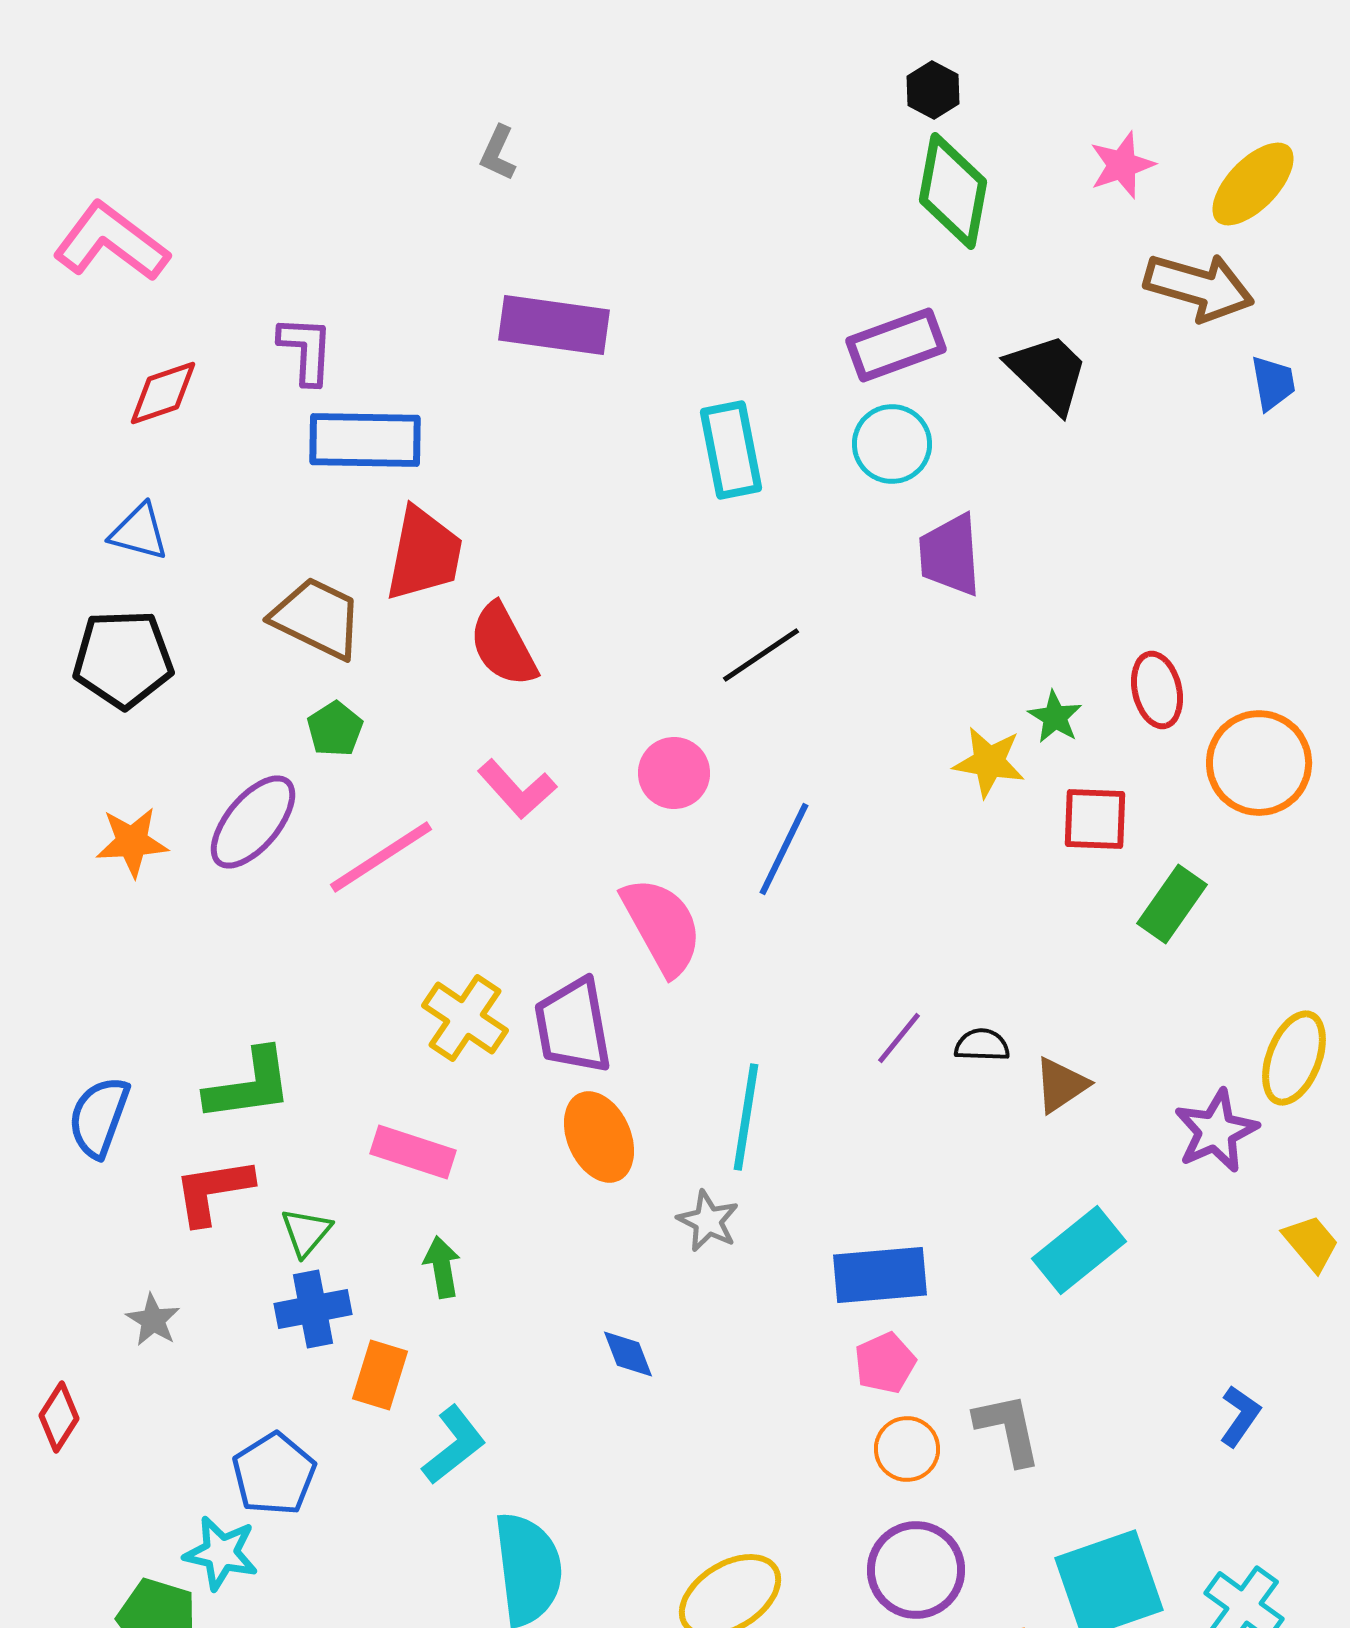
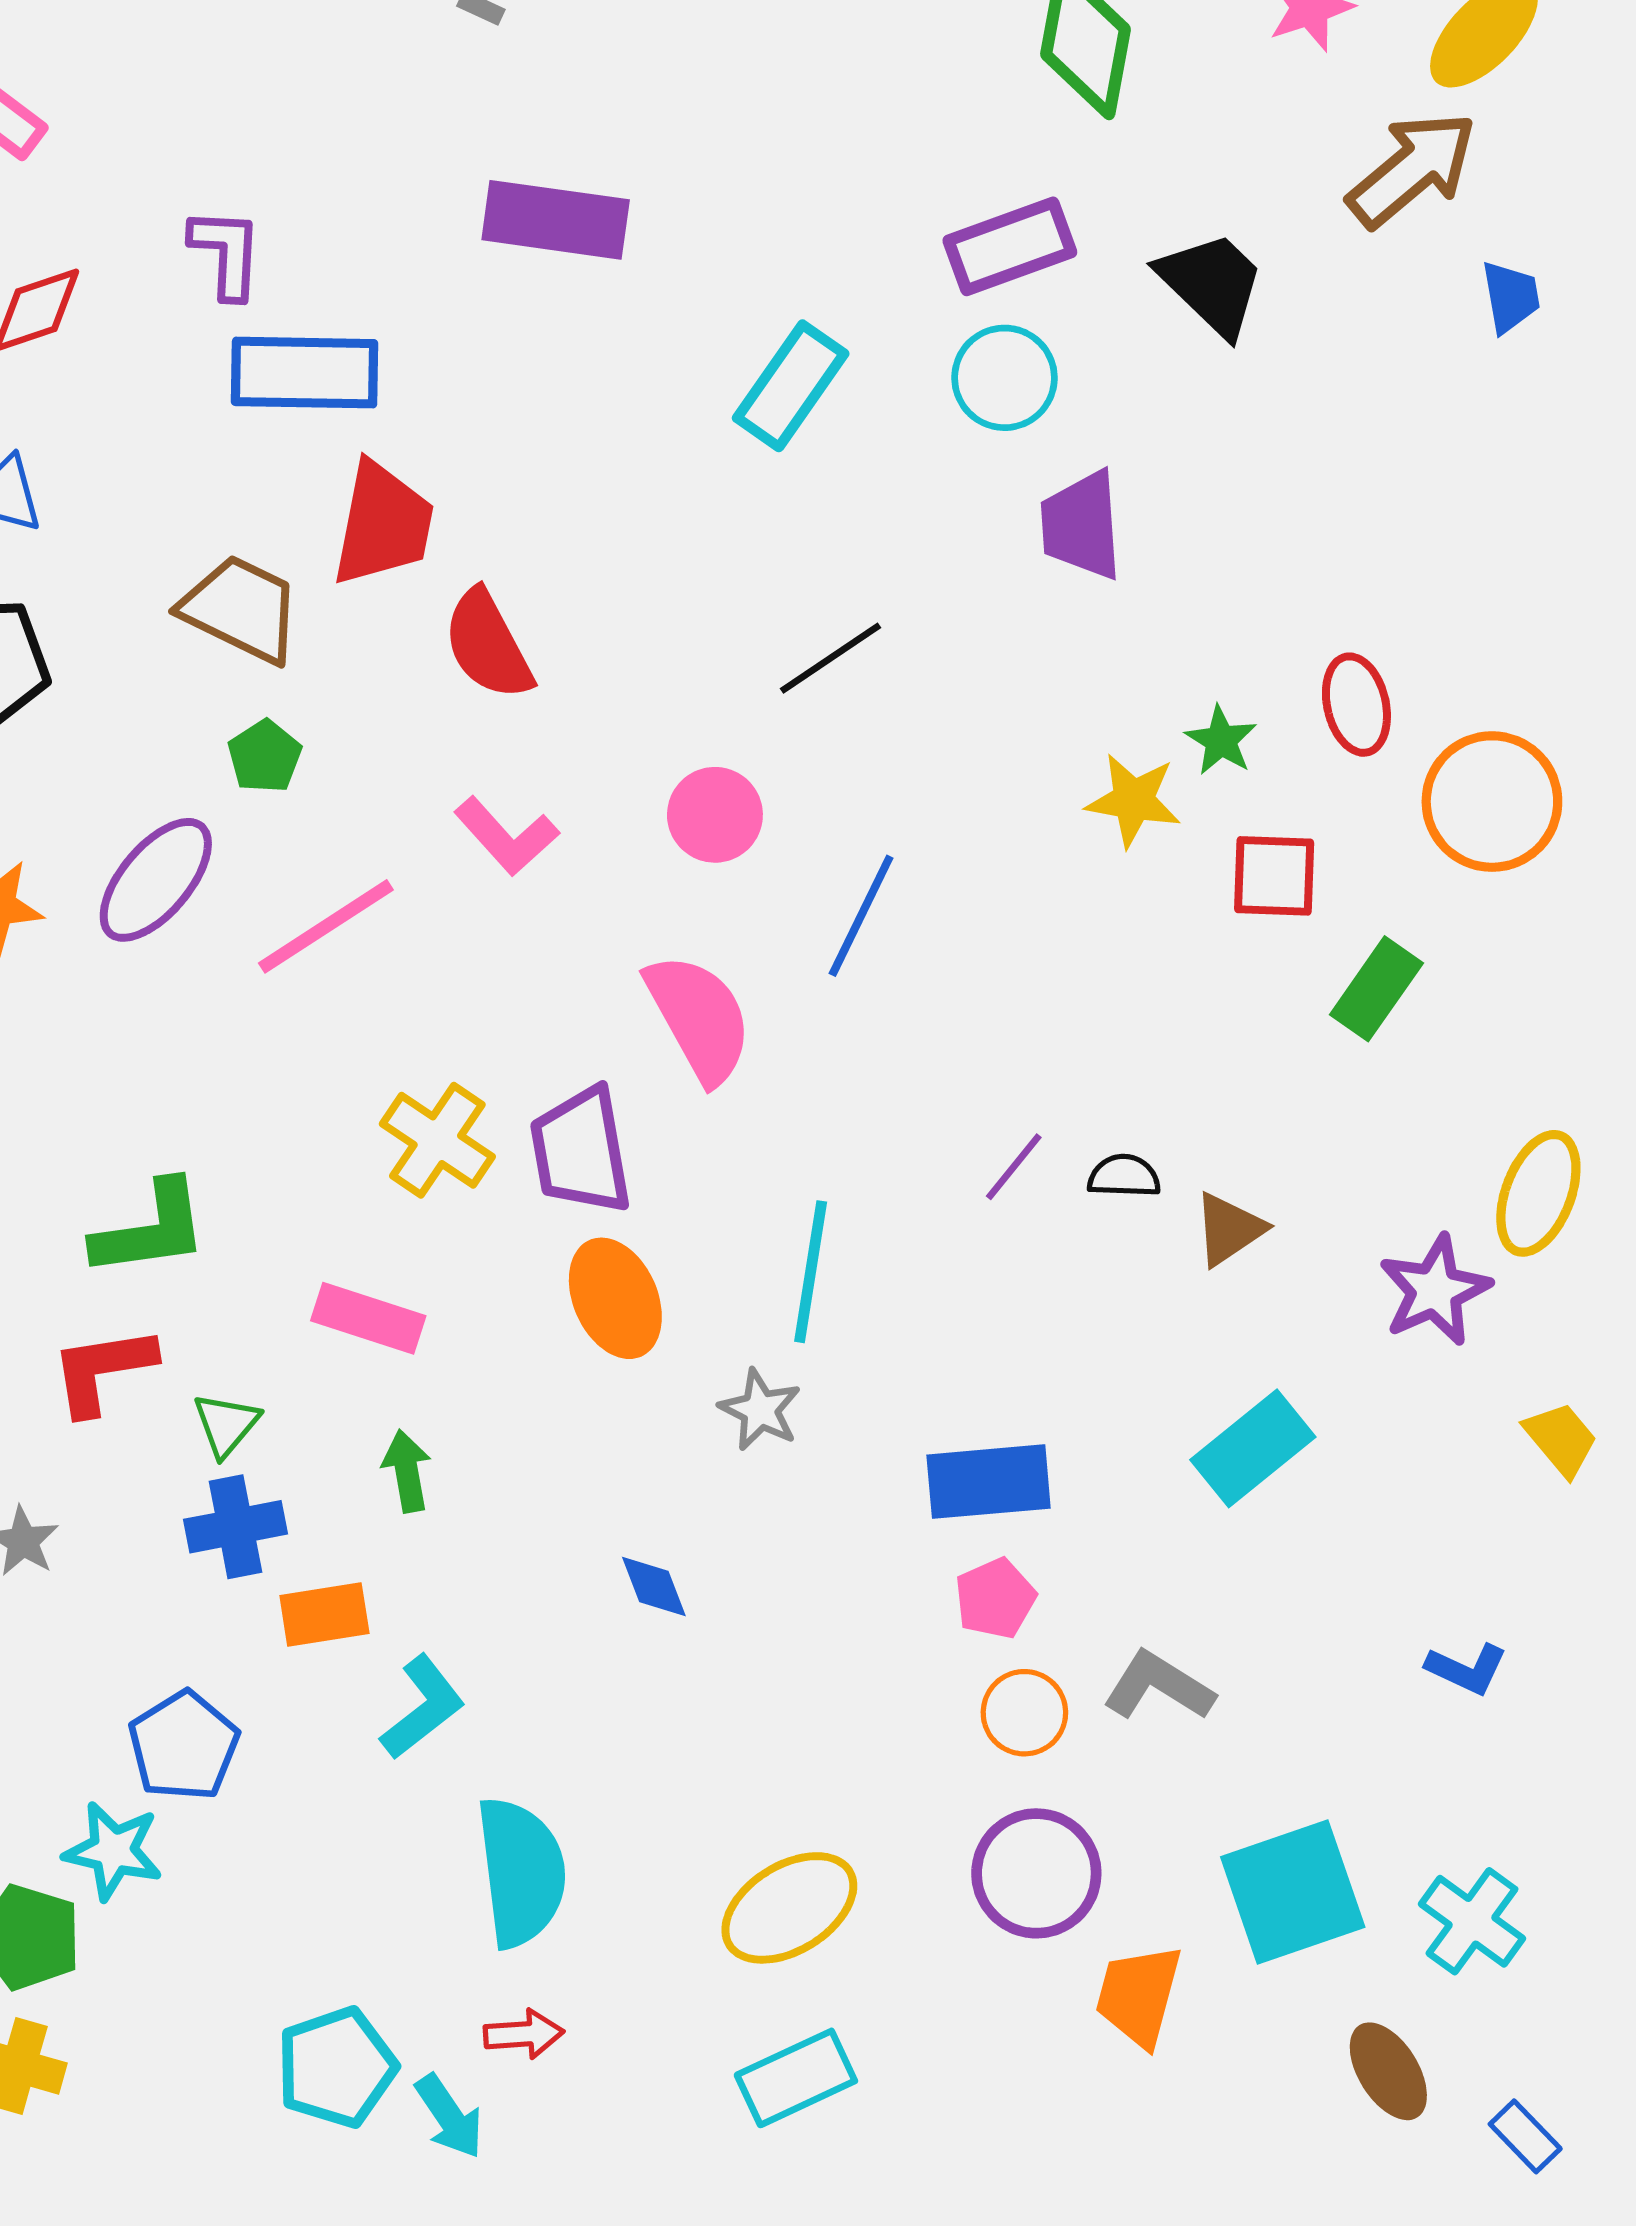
brown arrow: (1199, 287) -> (1412, 169), turned -56
cyan rectangle: (731, 450) -> (791, 386), turned 46
orange rectangle: (380, 1375) -> (324, 1614), turned 64
blue L-shape: (1240, 1416) -> (1467, 1669), turned 80
gray L-shape: (1008, 1429) -> (1159, 1686), turned -46

